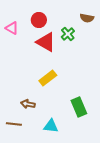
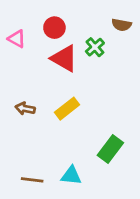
brown arrow: (28, 104) -> (25, 109), moved
green rectangle: (79, 107) -> (110, 149), turned 60
brown line: (14, 124) -> (32, 180), moved

